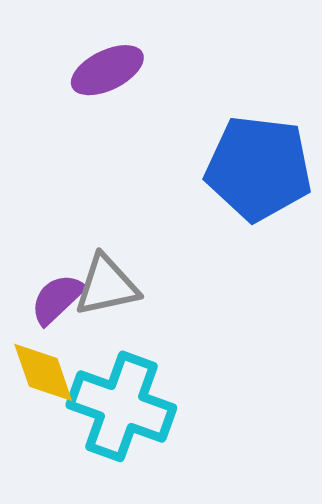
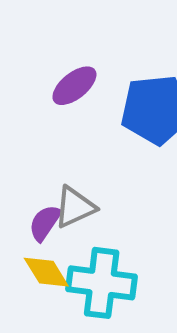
purple ellipse: (107, 70) -> (74, 86), moved

